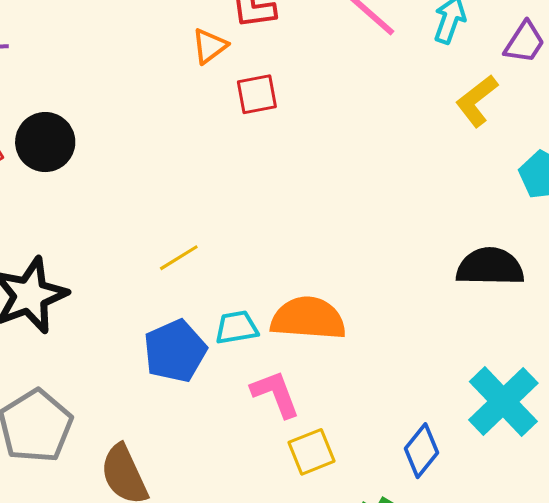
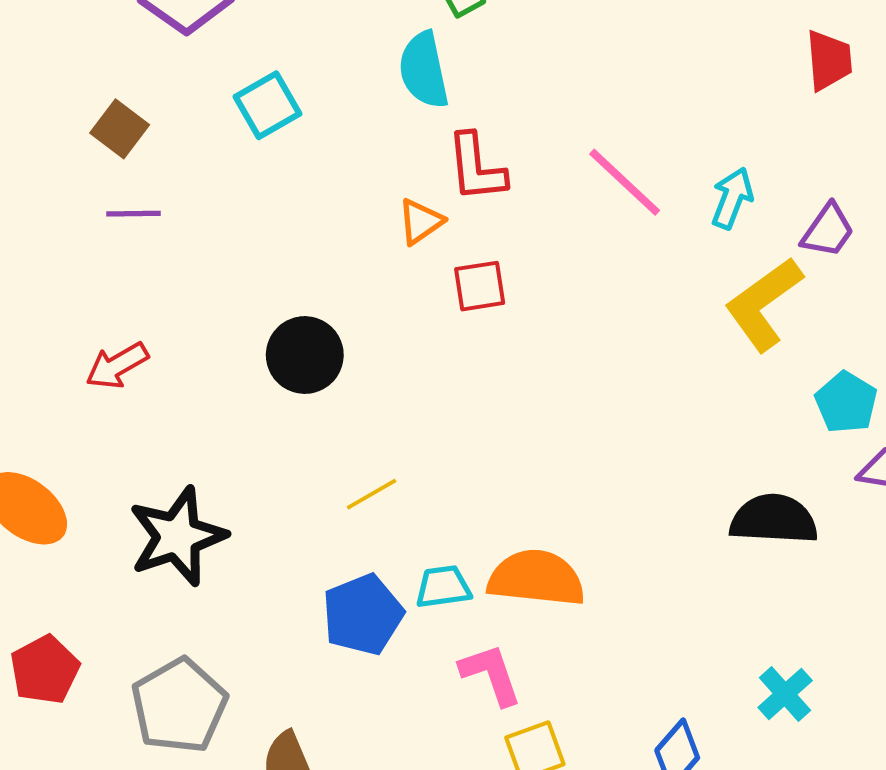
yellow L-shape: (477, 101) -> (764, 304), size x1.4
black circle: (45, 142) -> (305, 355), moved
cyan cross: (503, 401) -> (785, 694), size x0.6

